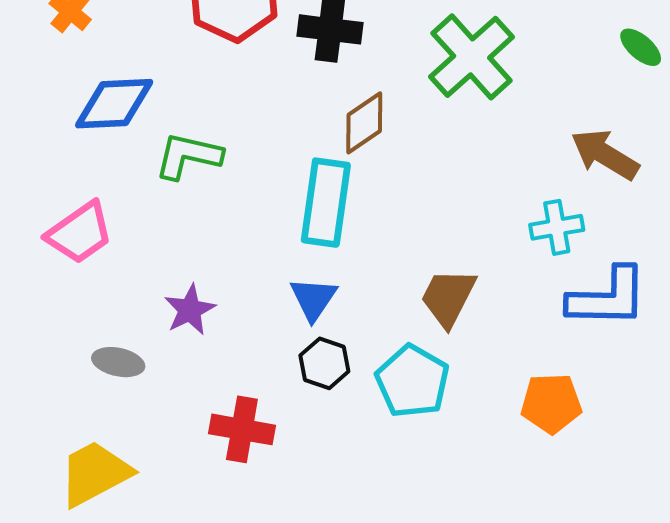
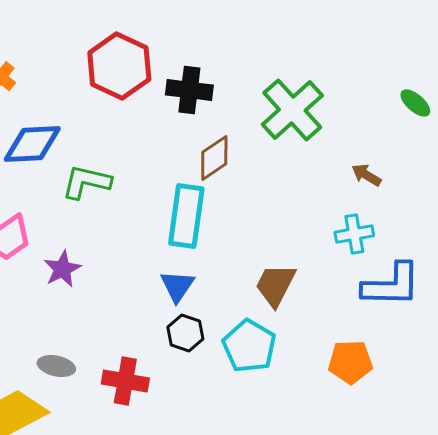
brown arrow: (605, 154) -> (366, 175), moved, size x0.6
purple star: (190, 310) -> (62, 269), moved
gray ellipse: (118, 362) -> (56, 366), moved

